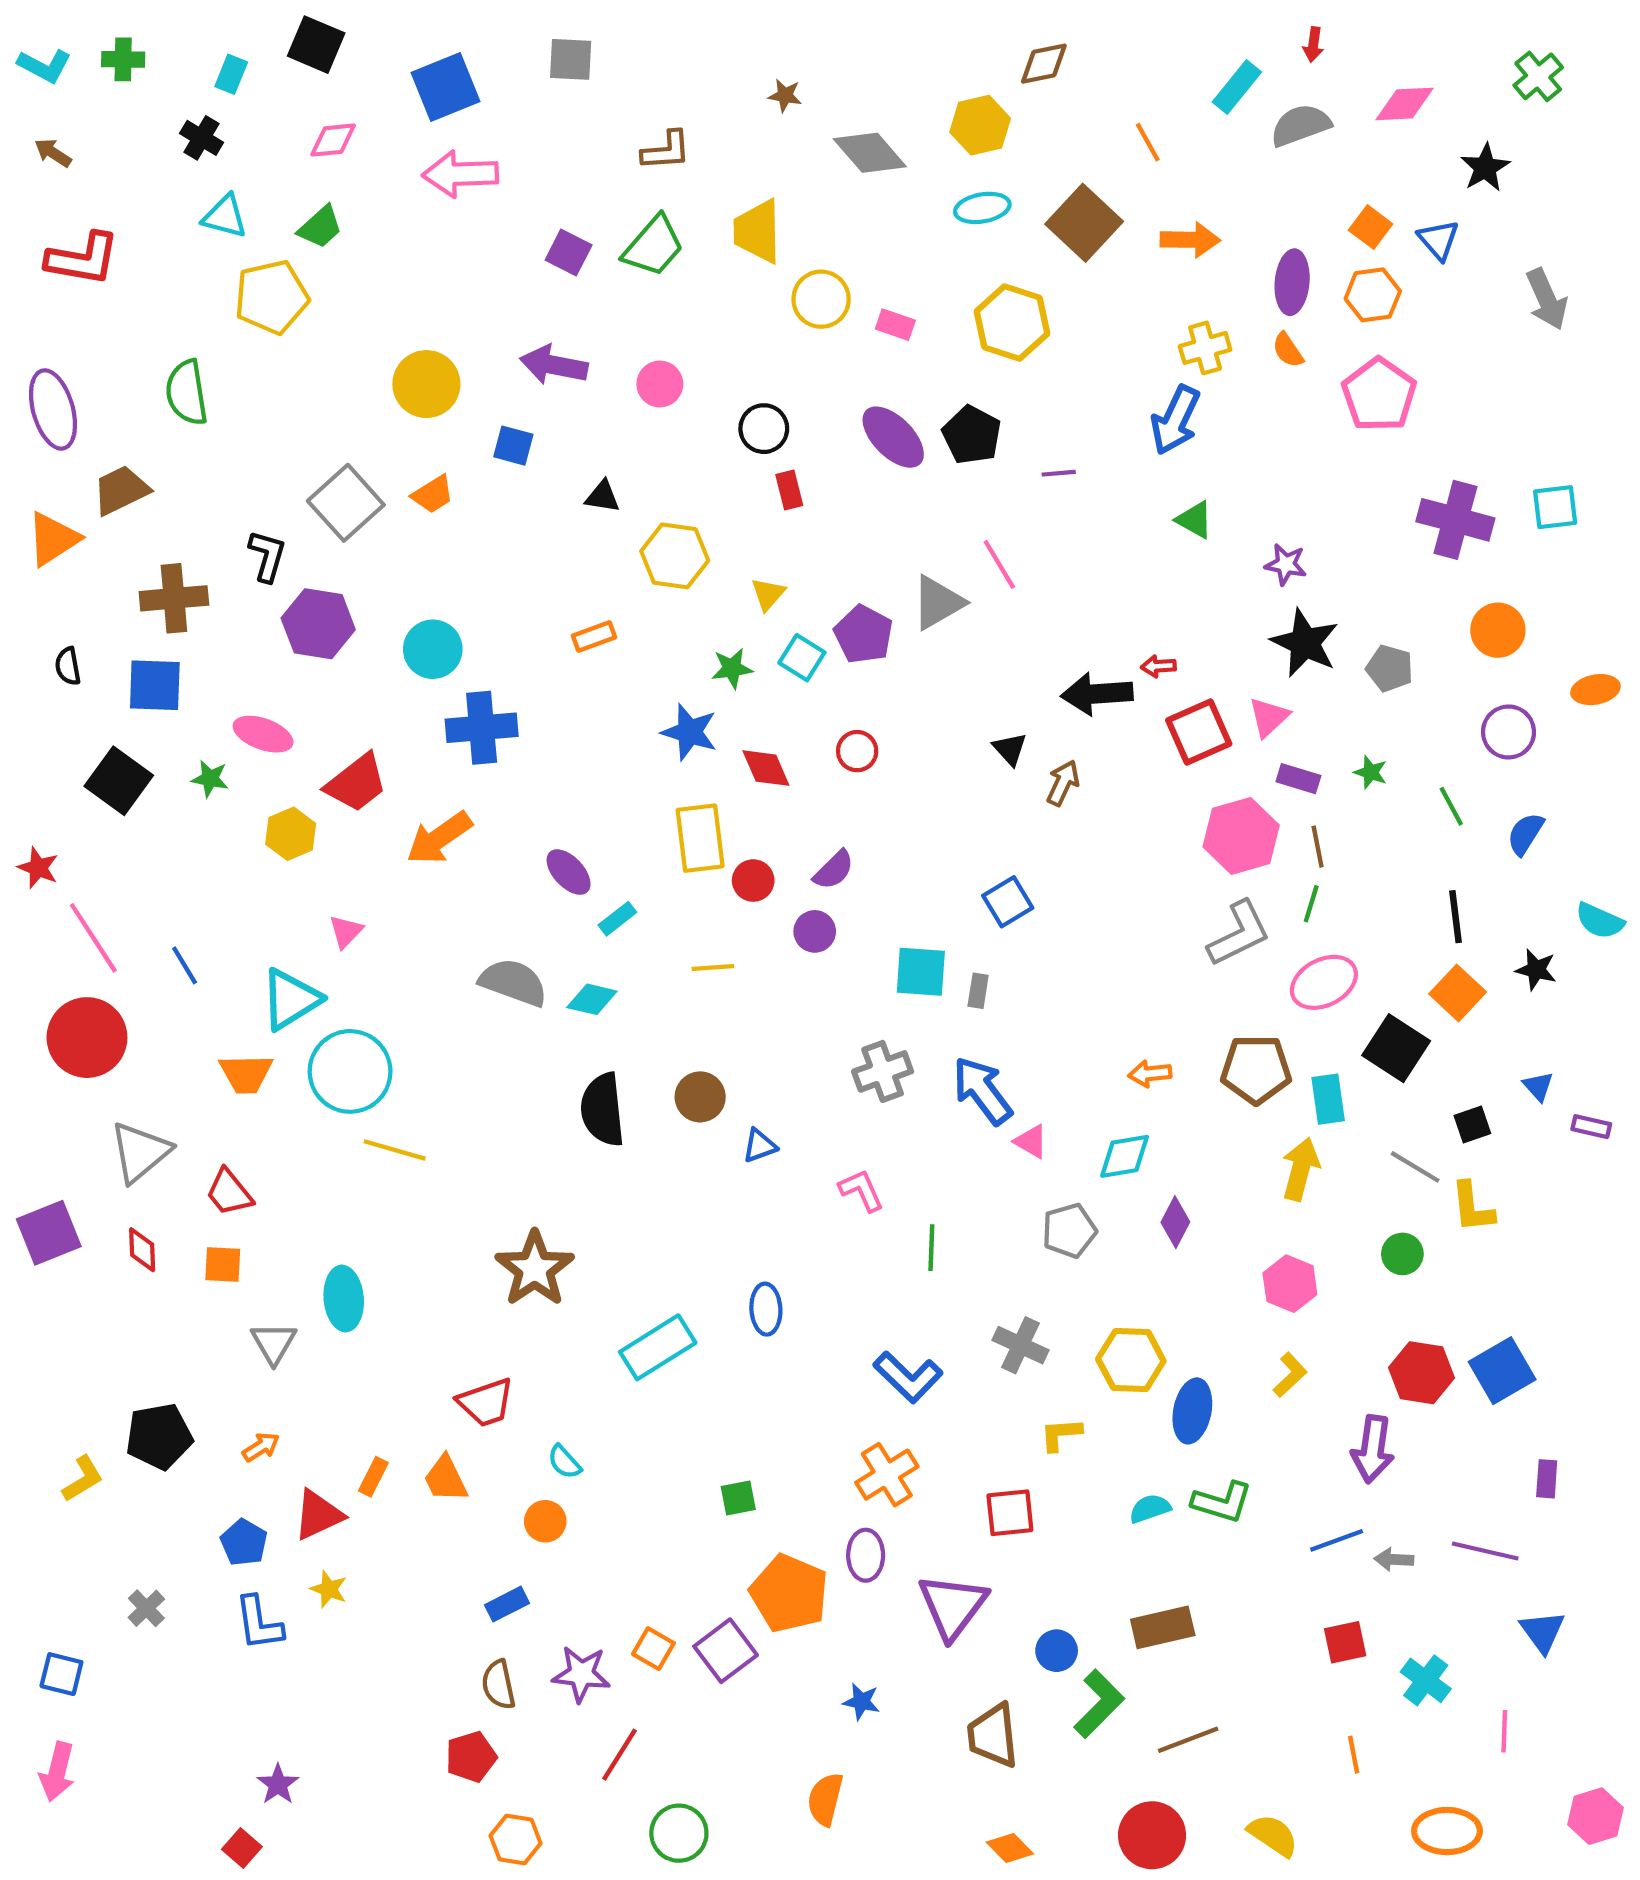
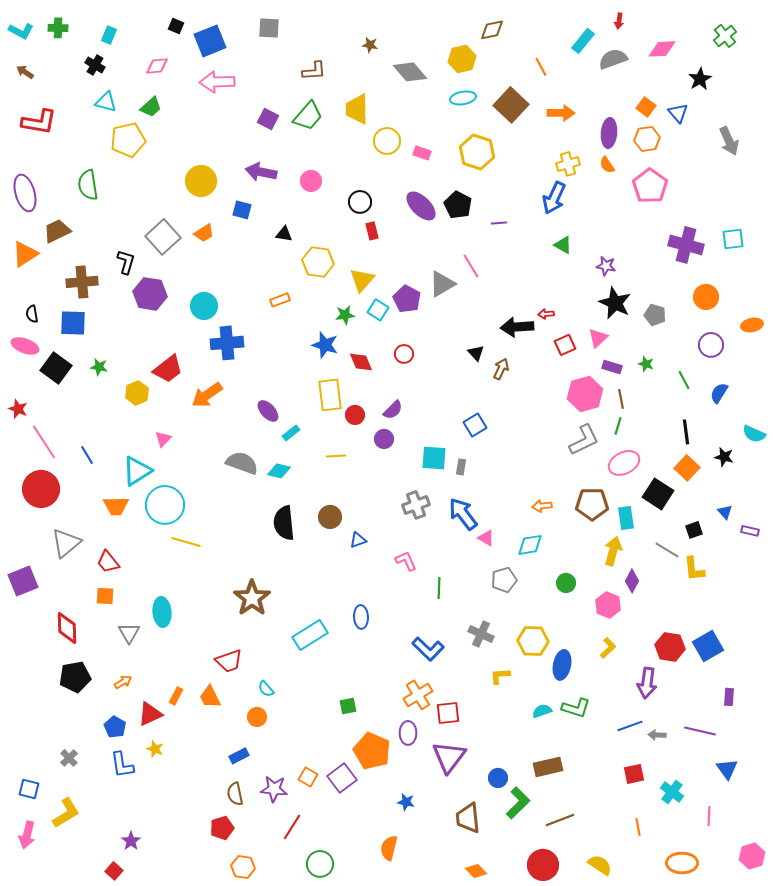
black square: (316, 45) -> (176, 26), moved, size x0.6
yellow triangle: (768, 594) -> (362, 280), size x1.5
red square: (1199, 732) -> (565, 345), size x0.7
pink ellipse: (263, 734) -> (25, 346), moved
purple diamond: (1175, 1222) -> (632, 581), moved
red diamond: (142, 1250) -> (67, 628), moved, size x1.5
green circle: (1402, 1254) -> (566, 583), moved
yellow L-shape: (83, 1479) -> (66, 813), moved, size x1.4
red square: (1010, 1513) -> (448, 713), moved

